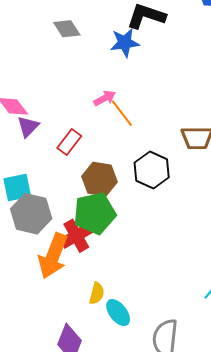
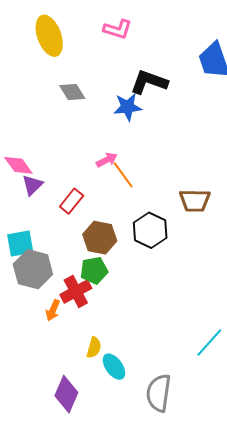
green pentagon: (95, 213) -> (94, 270), size x0.7
orange arrow: (53, 256) -> (53, 310), size x0.5

